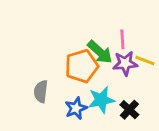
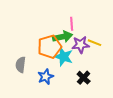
pink line: (122, 39) -> (72, 24), moved
green arrow: (100, 52) -> (63, 37), turned -54
cyan star: (101, 100) -> (64, 57), moved, turned 30

